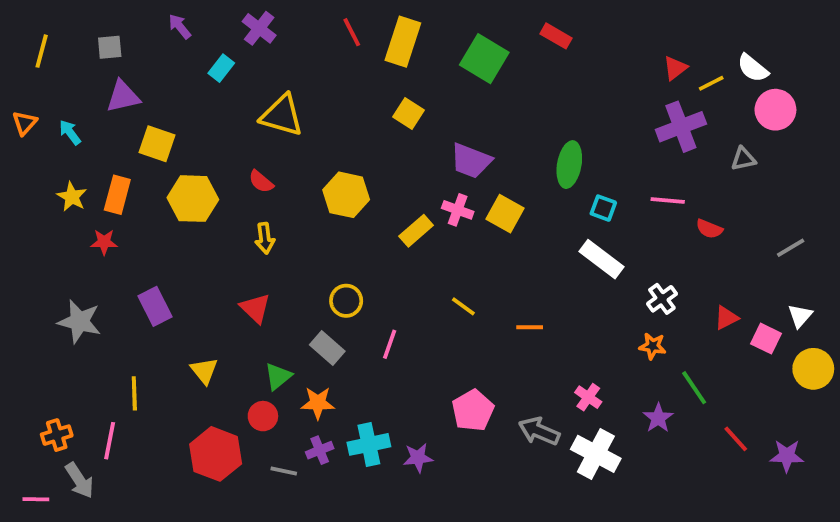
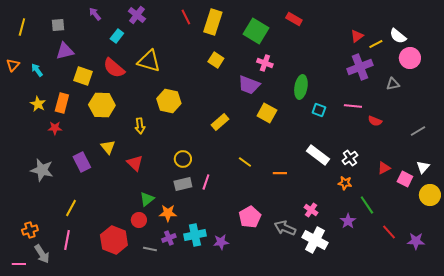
red semicircle: (261, 182) -> (114, 68), moved, size x1.6
yellow hexagon: (346, 195) -> (169, 101), moved
pink cross: (458, 210) -> (265, 63), moved
white rectangle: (601, 259) -> (318, 155), moved
gray rectangle: (327, 348) -> (183, 184), moved, turned -54
yellow triangle: (204, 371) -> (108, 147), moved
yellow line: (134, 393) -> (71, 208), turned 30
pink line: (110, 441) -> (67, 240), moved

